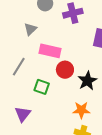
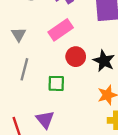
gray triangle: (30, 29) -> (19, 34), moved
pink rectangle: (50, 51) -> (61, 30), moved, turned -30

